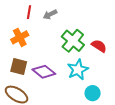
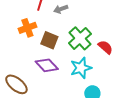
brown square: (19, 66) -> (49, 40), moved

